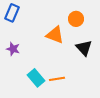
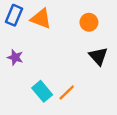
orange triangle: (55, 35) -> (41, 19), moved
orange line: (57, 79) -> (67, 92), turned -35

